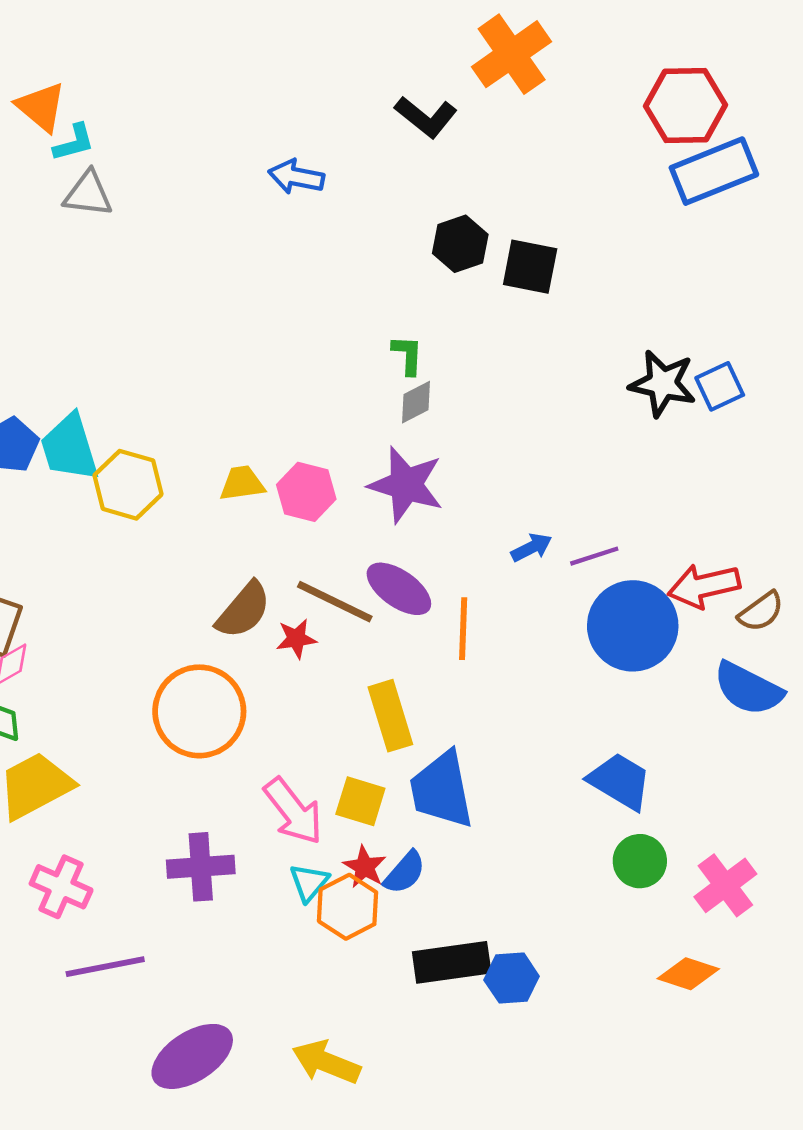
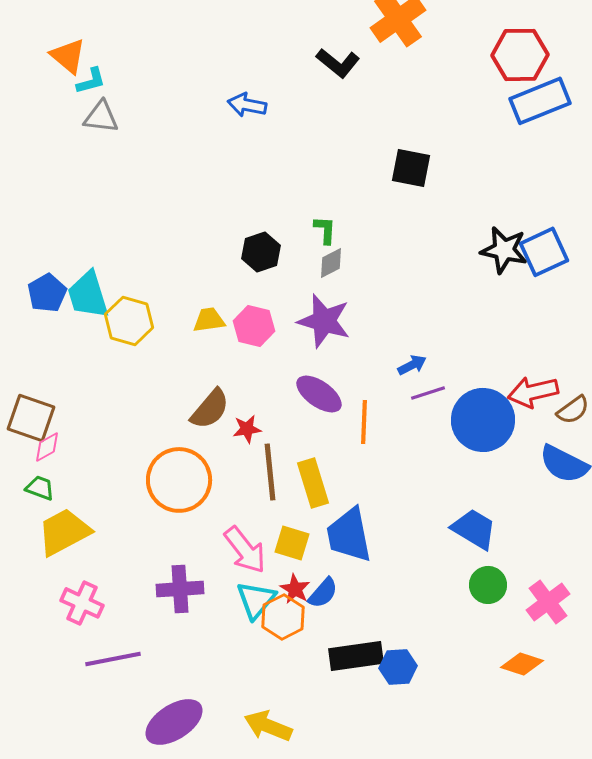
black hexagon: (460, 244) -> (261, 252), moved
blue square: (720, 386) -> (544, 252), size x1.4
purple line: (594, 556) -> (428, 393), moved
brown line: (335, 602) -> (270, 472), moved, turned 58
cyan triangle: (309, 883) -> (256, 600), size x1.4

